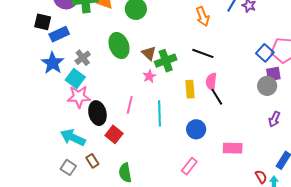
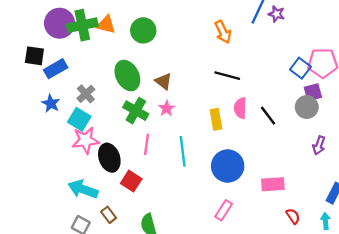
green cross: (166, 61) -> (136, 111), moved, turned -35
blue star: (53, 63) -> (51, 103), size x0.7
black line: (217, 97) -> (268, 116), moved
blue circle: (196, 129) -> (228, 166), size x1.4
red semicircle: (261, 177) -> (293, 216), moved

